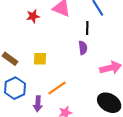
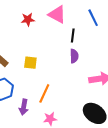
black line: (87, 28) -> (73, 35), moved
orange line: (57, 88) -> (44, 93), turned -36

